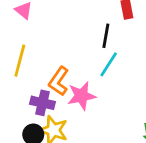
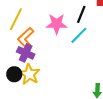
orange L-shape: (59, 81) -> (26, 38), moved
pink star: (81, 96) -> (57, 24), moved

